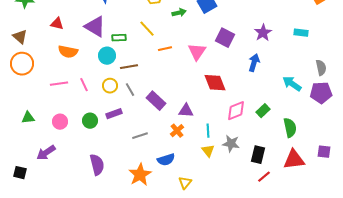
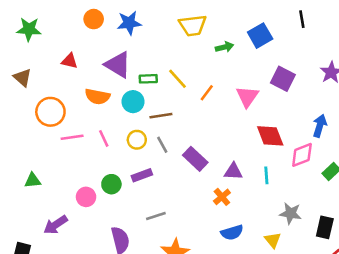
yellow line: (147, 29) -> (177, 79), moved
orange line: (165, 49) -> (207, 93), turned -40
orange semicircle: (68, 52) -> (97, 97), moved
blue arrow: (254, 63) -> (320, 126), moved
orange circle: (22, 64) -> (50, 112), moved
pink diamond: (236, 111) -> (302, 155), moved
pink circle: (60, 122) -> (86, 197), moved
cyan line: (208, 131) -> (266, 175), moved
gray line: (140, 136) -> (156, 216), moved
yellow triangle: (208, 151) -> (273, 240), moved
blue semicircle: (166, 160) -> (232, 232), moved

